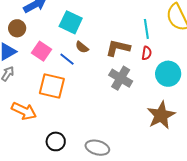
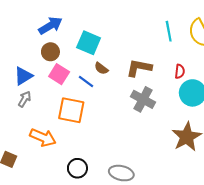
brown circle: (17, 28) -> (50, 52), moved
cyan line: (146, 29) -> (169, 31), moved
red semicircle: (147, 53) -> (180, 71), moved

